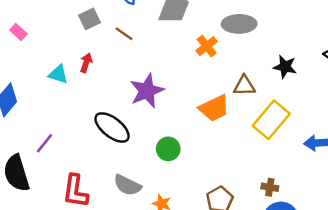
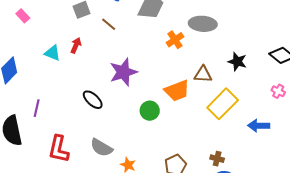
black ellipse: (112, 127) -> (93, 100), size x0.7
purple line: (44, 143) -> (37, 108), turned -30
green circle: (168, 149) -> (150, 111), moved

